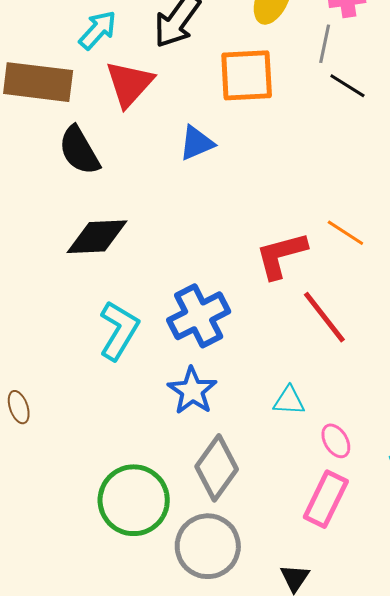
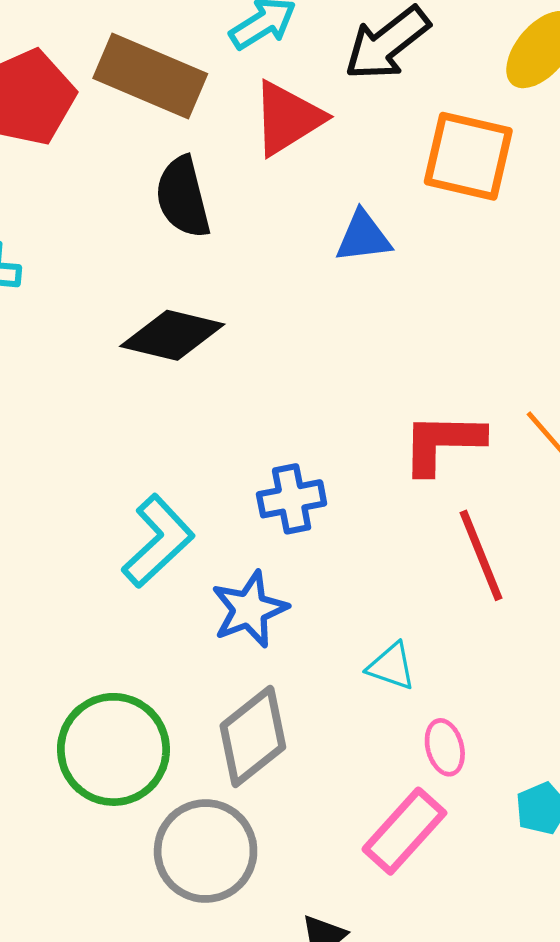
blue cross: (199, 316) -> (292, 499), size x0.7
cyan L-shape: (119, 330) -> (158, 541), moved

